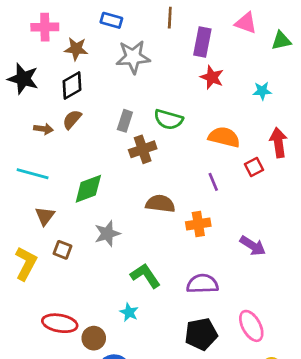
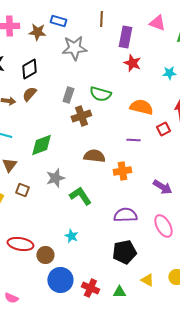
brown star: (76, 49) -> (37, 32), moved
purple line: (213, 182) -> (133, 140), turned -64
green L-shape: (145, 276) -> (80, 196), moved
pink ellipse: (251, 326) -> (163, 226), moved

